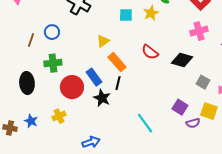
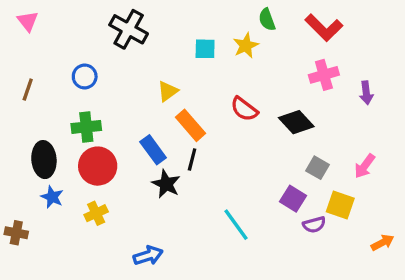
brown line: (31, 40) -> (28, 90), moved
black diamond: (182, 60) -> (296, 122), turned 30
gray square: (203, 82) -> (317, 168), moved
red circle: (72, 87) -> (98, 166), moved
blue star: (31, 121) -> (52, 197), moved

